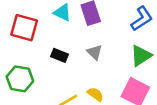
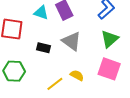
gray triangle: (95, 52) -> (72, 41), size x1.5

